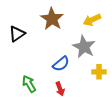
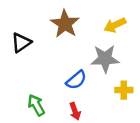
gray star: (84, 47) -> (105, 59), turned -30

